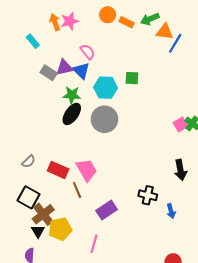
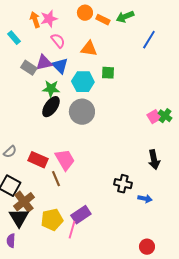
orange triangle: (165, 32) -> (89, 49), moved
pink semicircle: (88, 52) -> (58, 41), moved
purple rectangle: (107, 210) -> (81, 215), moved
blue arrow: (171, 211) -> (145, 199), turned -64
yellow pentagon: (60, 229) -> (52, 220), moved
black triangle: (38, 231) -> (19, 218), size x1.5

